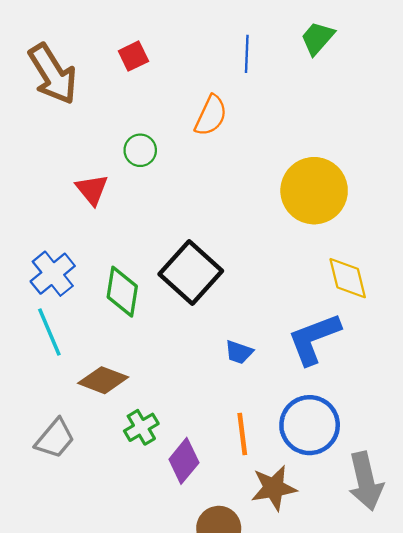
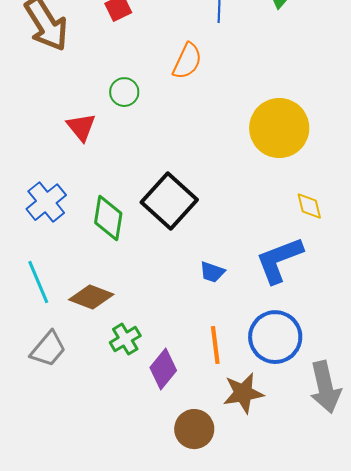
yellow diamond: (348, 278) -> (309, 206), size x0.7
cyan line: (49, 332) -> (38, 282), moved

